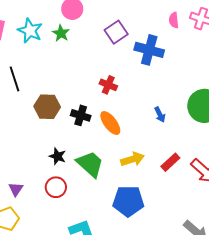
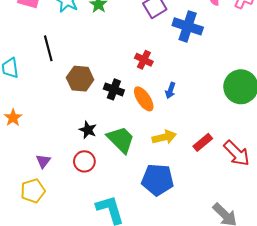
blue arrow: (160, 115) -> (170, 90), moved, turned 42

